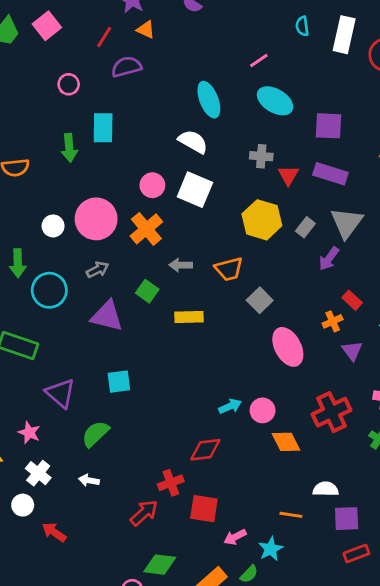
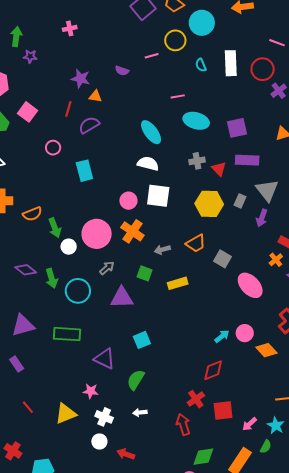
pink line: (259, 61) -> (178, 96), turned 40
green arrow: (69, 148) -> (55, 228), moved
red arrow: (144, 513) -> (183, 424), turned -50

